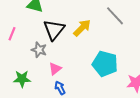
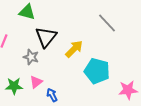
yellow arrow: (82, 28) -> (74, 49), moved
pink triangle: (55, 69) -> (36, 82), moved

